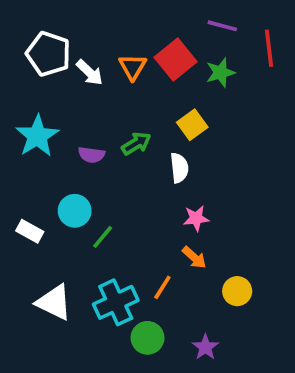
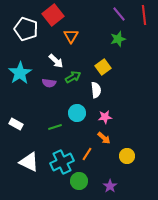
purple line: (222, 26) -> (119, 14), turned 35
red line: (269, 48) -> (144, 15), moved
red square: (176, 59) -> (53, 15), moved
white arrow: (90, 73) -> (56, 61), moved
cyan circle: (75, 211) -> (77, 113), moved
green line: (103, 237) -> (55, 127), turned 32

